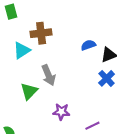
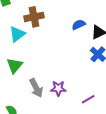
gray arrow: (48, 75) -> (36, 88), moved
green triangle: (29, 91) -> (14, 65), moved

